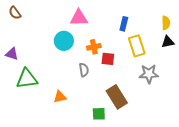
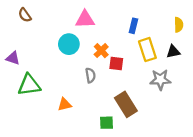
brown semicircle: (15, 13) -> (25, 15), moved
black triangle: (168, 42) -> (173, 52), moved
orange cross: (94, 47) -> (101, 51), turned -32

